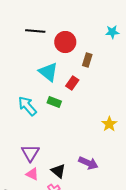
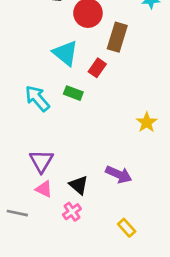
brown rectangle: (87, 60) -> (117, 37), size x1.5

